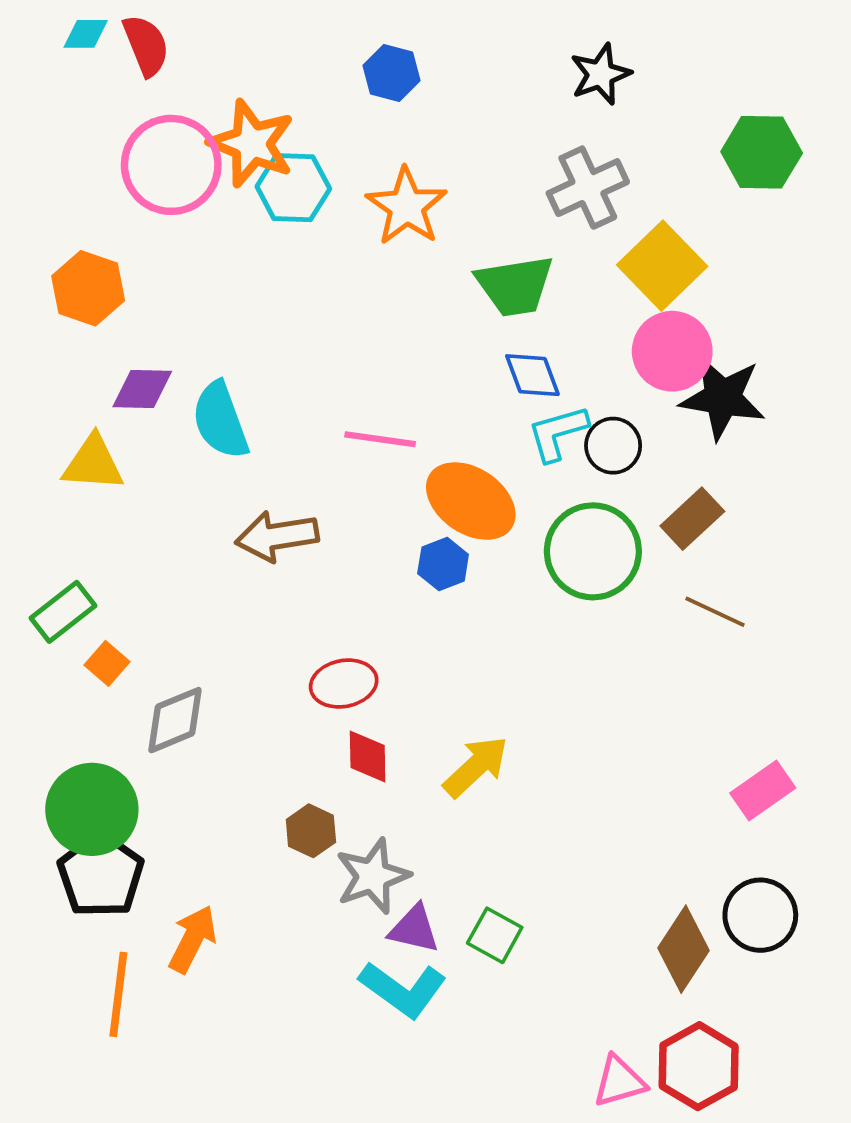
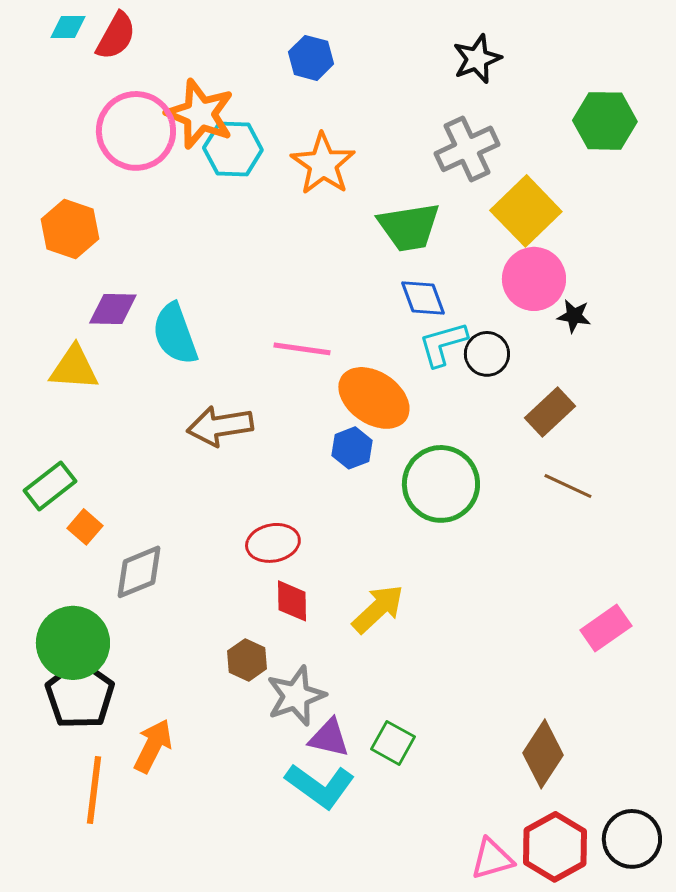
red semicircle: (146, 45) -> (116, 36), turned 51
black star: (723, 398) -> (574, 316), size x0.5
green circle: (593, 551) -> (441, 484), moved
black circle: (760, 915) -> (632, 839), moved

